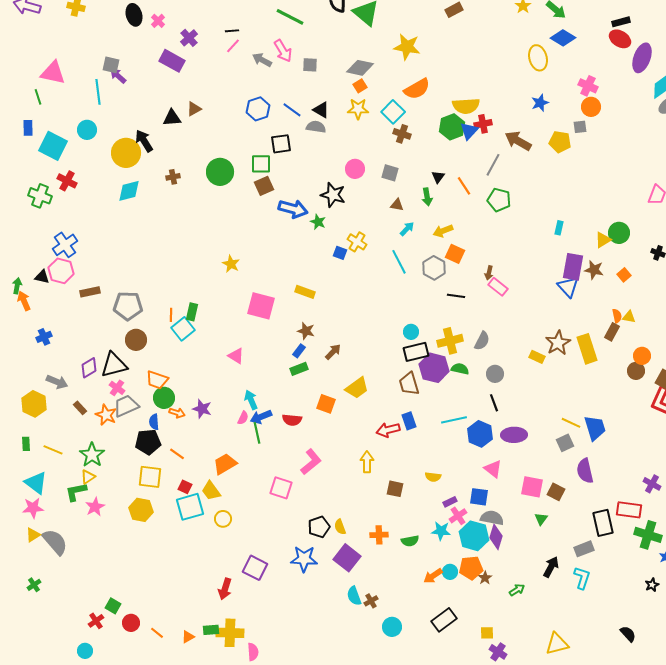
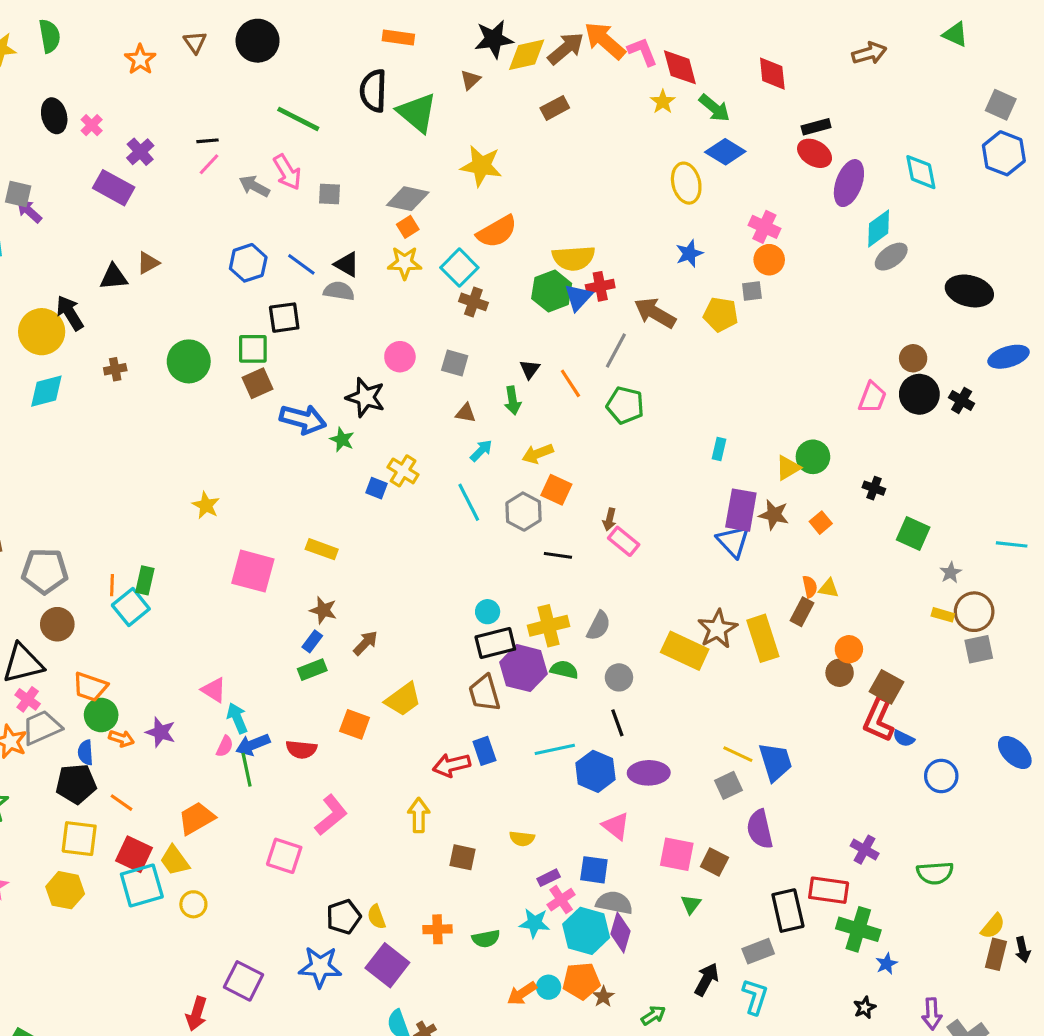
pink triangle: (236, 356) -> (214, 690), moved
yellow rectangle: (537, 357) -> (685, 651), size x1.8
red square: (185, 487) -> (134, 854), size x1.6

